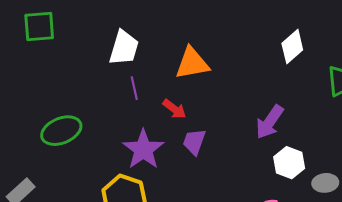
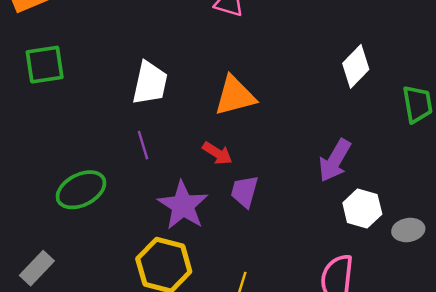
purple line: (134, 88) -> (143, 145), moved

